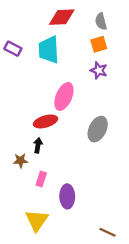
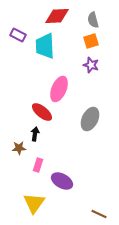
purple rectangle: (13, 49) -> (18, 35), moved
red ellipse: (45, 121) -> (42, 112), turned 55
purple ellipse: (67, 196) -> (62, 181), turned -60

